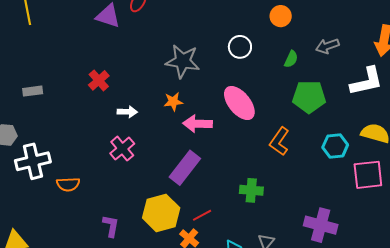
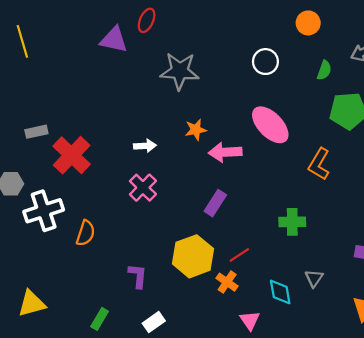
gray star: (183, 61) -> (180, 71), moved
red cross: (99, 80) -> (72, 155), moved, size x1.6
purple rectangle: (185, 168) -> (215, 203), size x0.7
orange semicircle: (68, 184) -> (86, 233), turned -65

